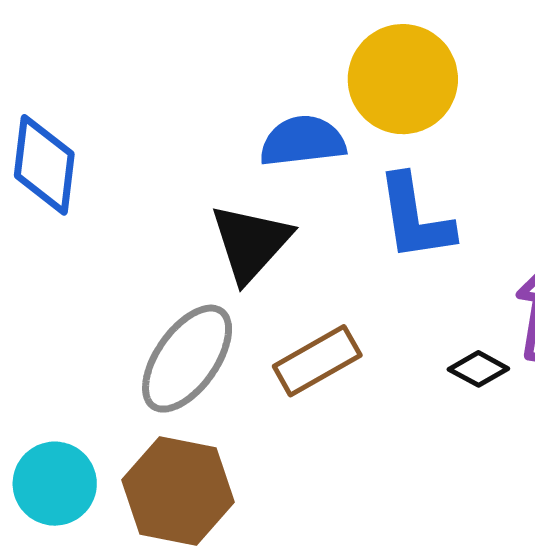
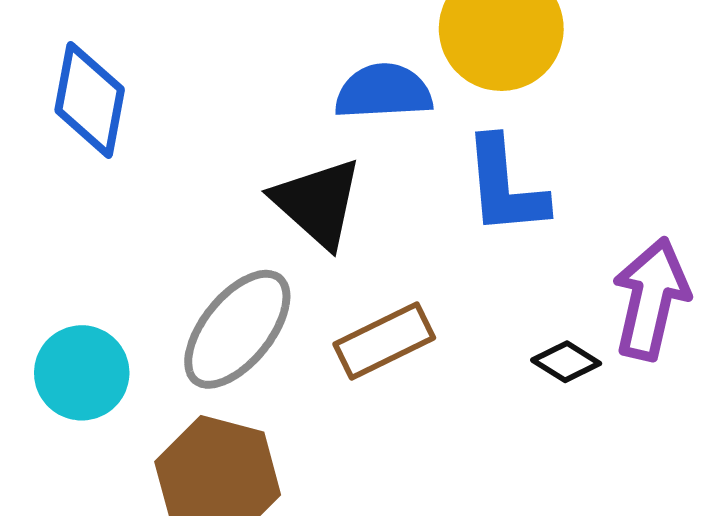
black triangle: (251, 243) -> (317, 203), turned -34
cyan circle: (55, 484) -> (82, 373), moved

